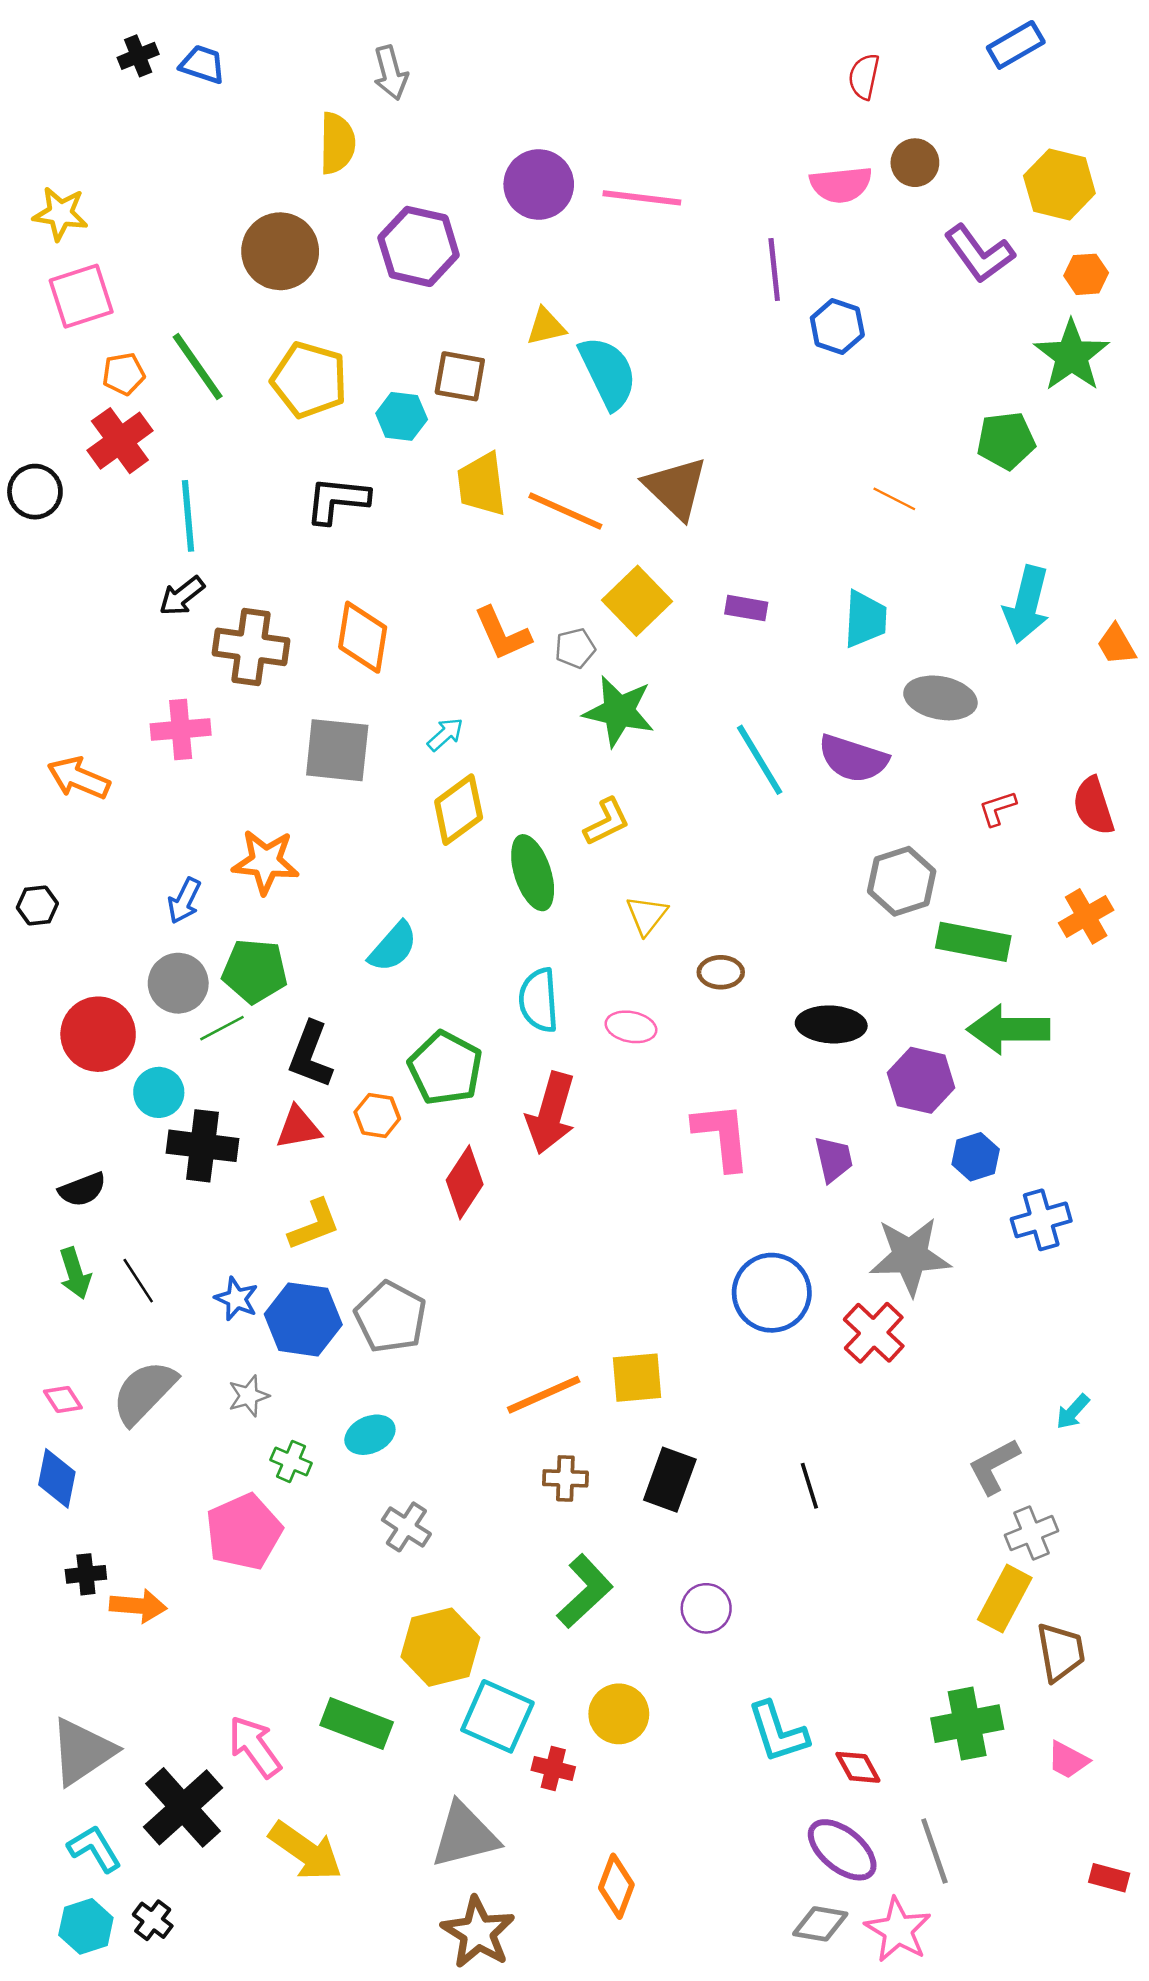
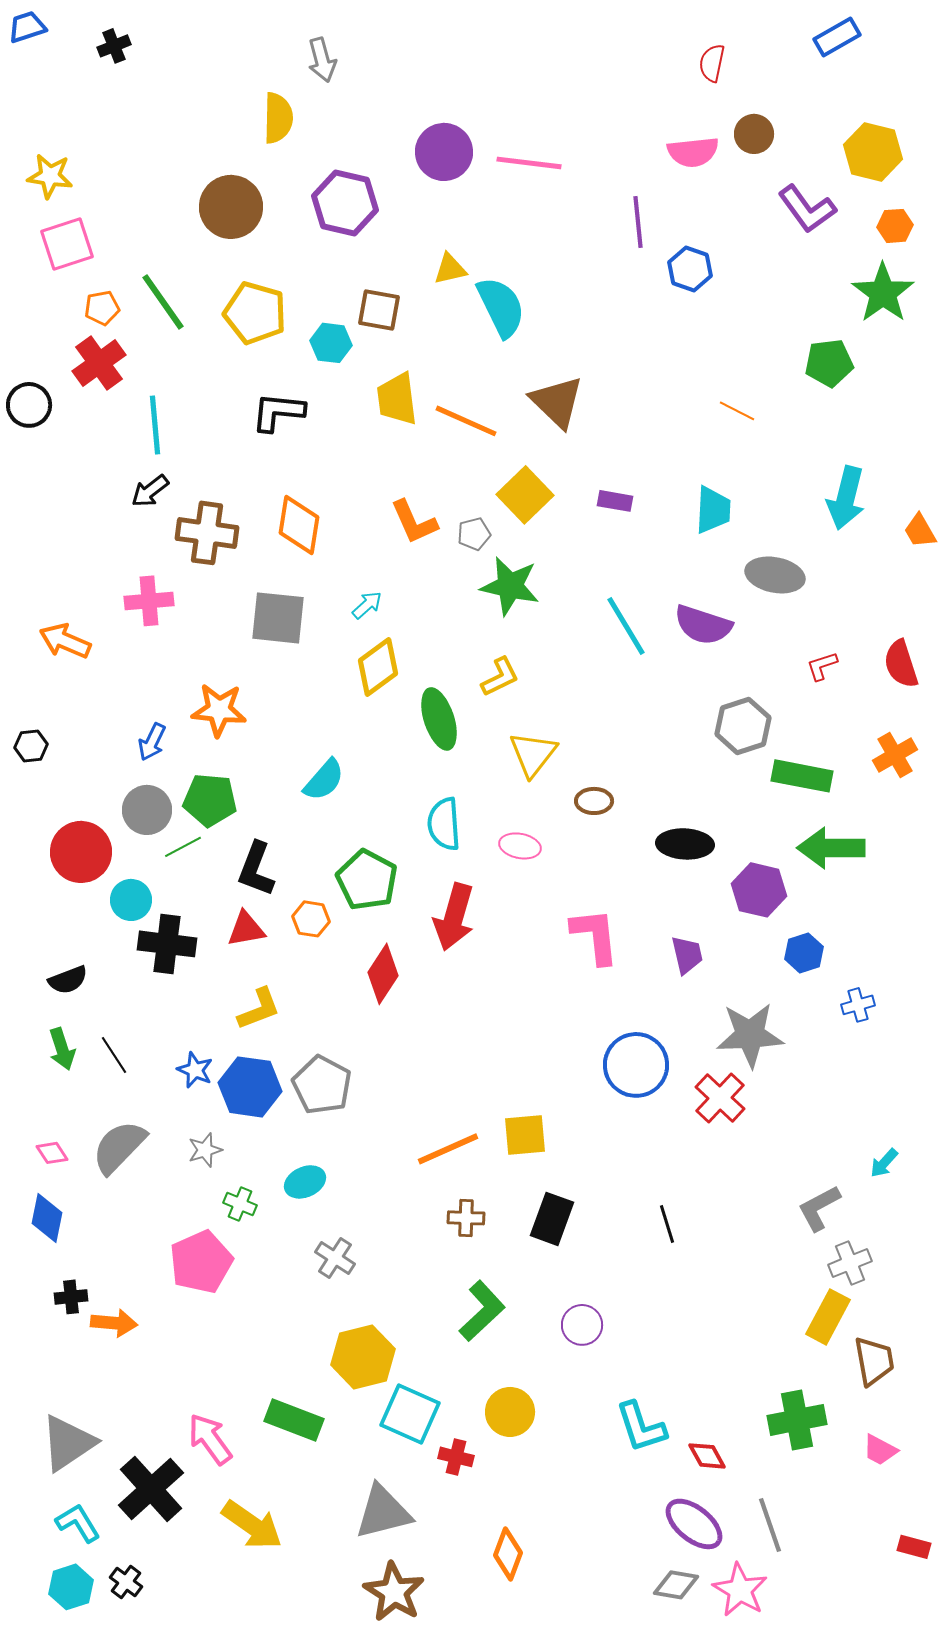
blue trapezoid: (202, 64) -> (27, 27), moved, turned -36
yellow triangle: (647, 915) -> (533, 754), size x1.4
blue cross: (1041, 1220) -> (858, 1005), size x0.7

